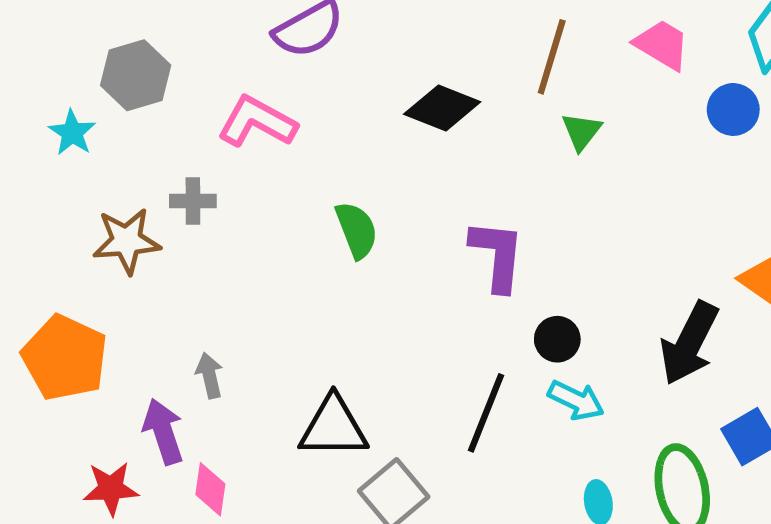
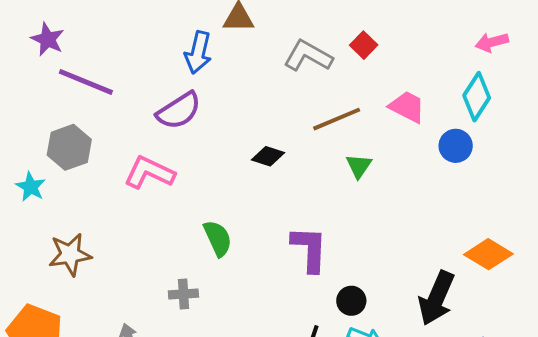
brown line: (552, 57) -> (337, 119), turned 54
black diamond: (442, 108) -> (268, 156), size x0.7
gray cross: (193, 201) -> (183, 294), moved

